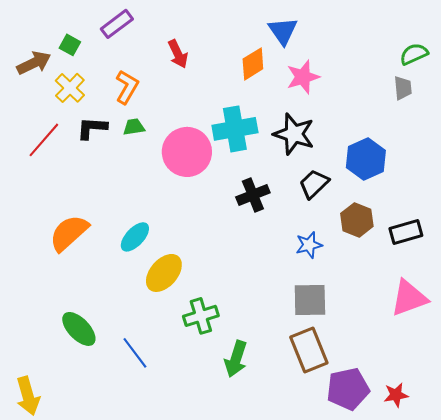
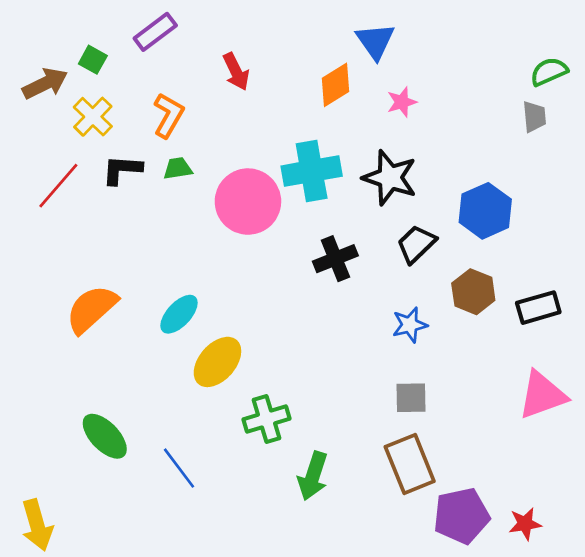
pink star: (303, 77) -> (402, 102), size x0.7
gray square: (310, 300) -> (411, 398), size x0.7

